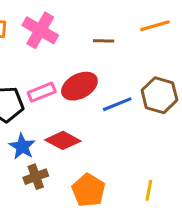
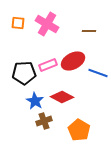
blue line: (117, 104) -> (98, 73), turned 42

